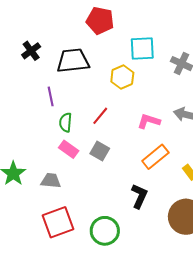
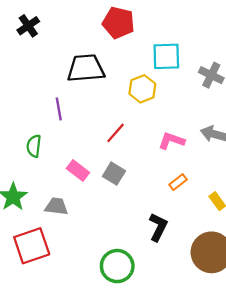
black cross: (31, 51) -> (28, 26), moved
green semicircle: (66, 122) -> (34, 146), moved
orange rectangle: (155, 157) -> (178, 182), size x0.6
red square: (58, 222) -> (32, 246), moved

